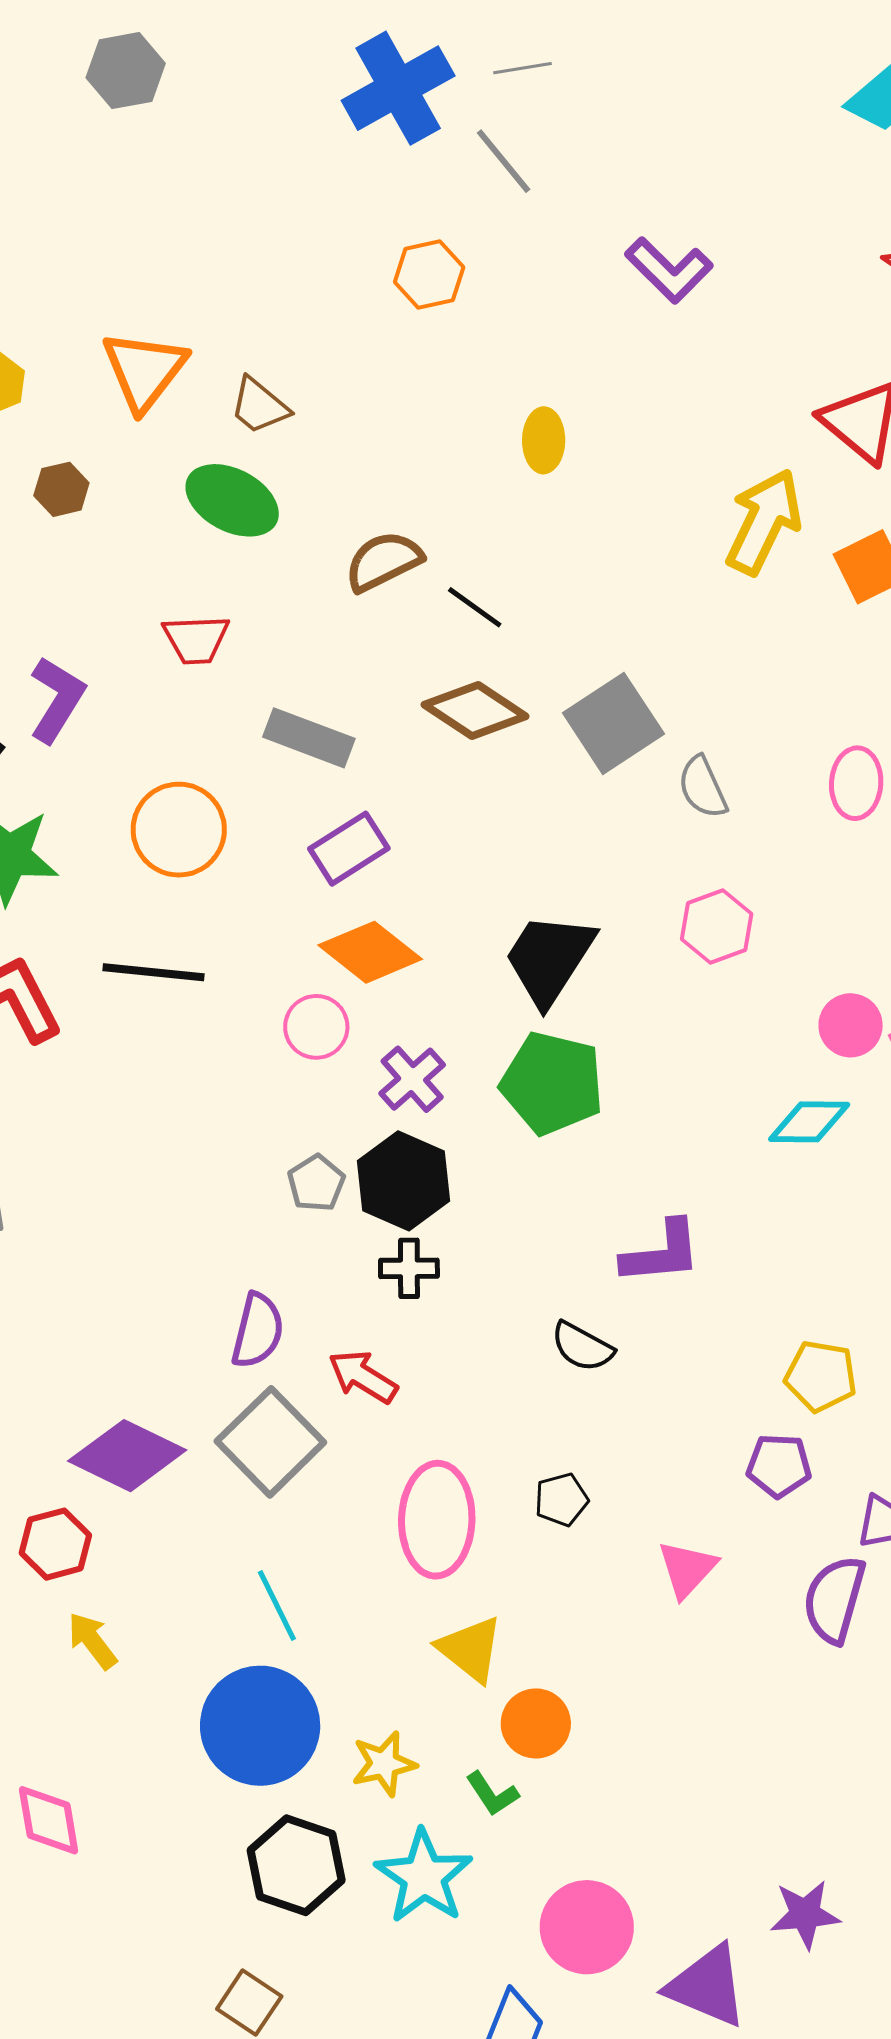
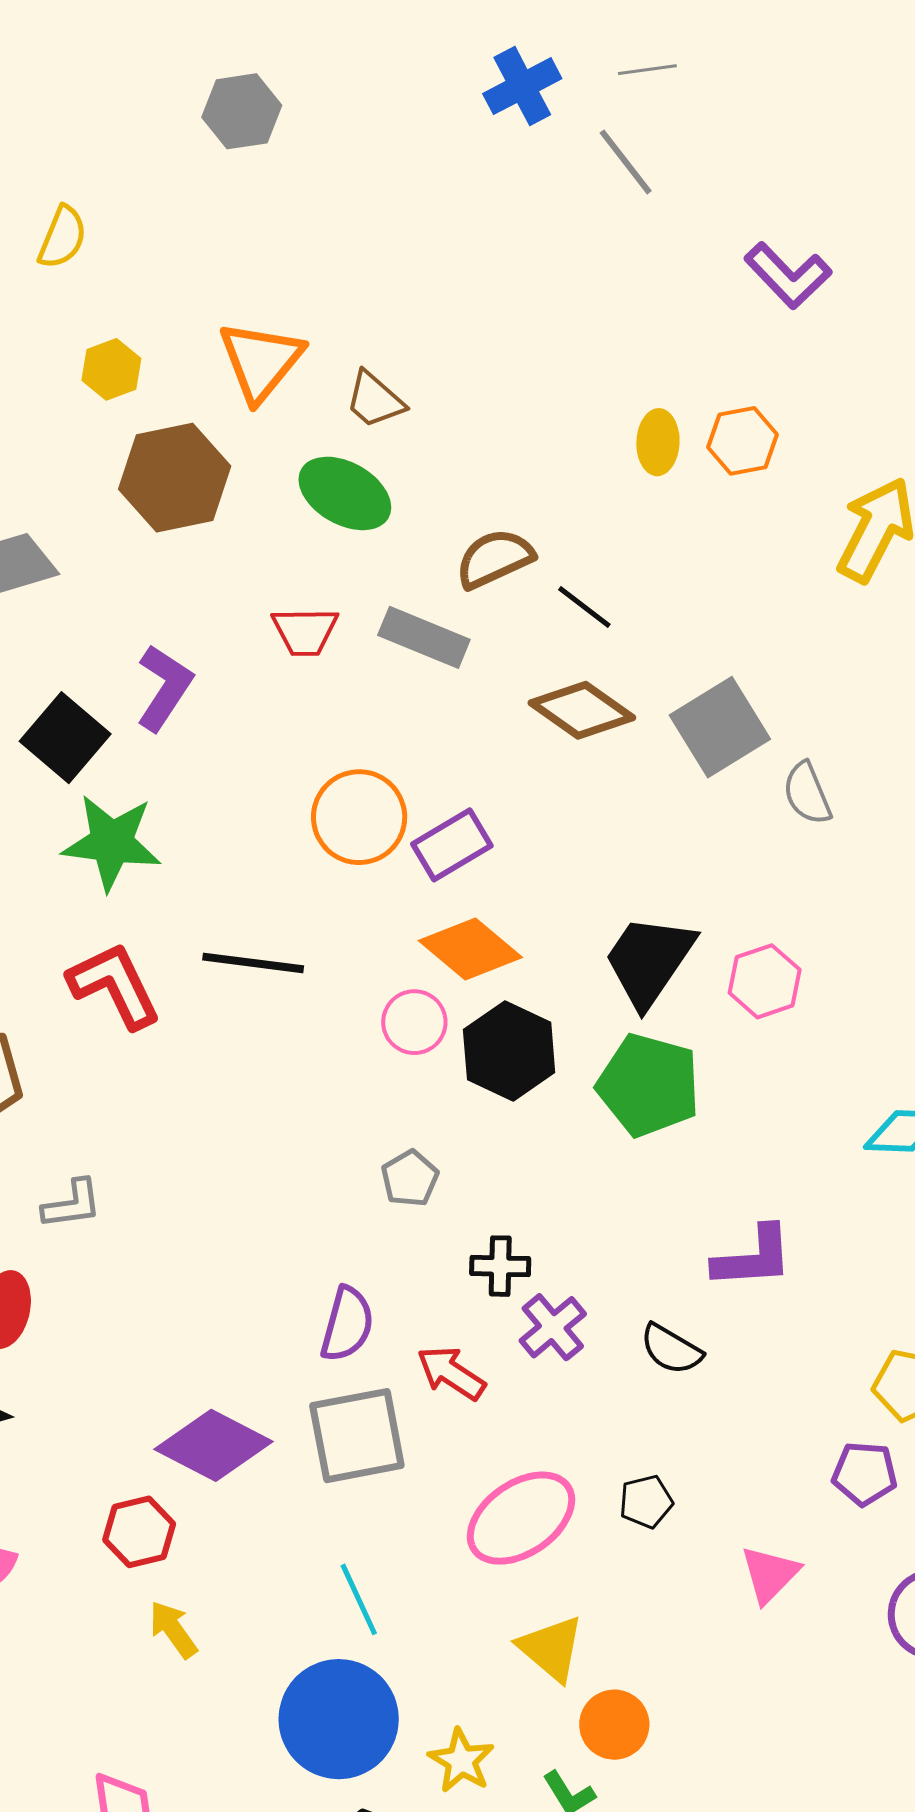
gray hexagon: (126, 71) -> (242, 111), moved
blue cross: (398, 88) -> (522, 86), size x0.7
orange hexagon: (429, 275) -> (742, 441), moved
brown hexagon: (61, 489) -> (175, 478), size x2.0
gray rectangle: (309, 738) -> (424, 637), moved
orange circle: (179, 830) -> (359, 817), moved
pink hexagon: (717, 926) -> (765, 981), moved
purple cross: (412, 1079) -> (553, 1327), moved
black hexagon: (404, 1181) -> (509, 1051), moved
gray square: (270, 1442) -> (357, 1436), turned 32
pink ellipse: (437, 1520) -> (521, 1518), turned 52
yellow star: (384, 1764) -> (461, 1761), turned -30

